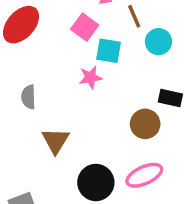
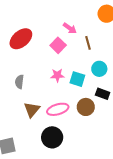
cyan circle: (158, 42) -> (99, 69), moved
cyan square: (109, 51) -> (77, 79), moved
pink ellipse: (144, 175) -> (58, 109), moved

